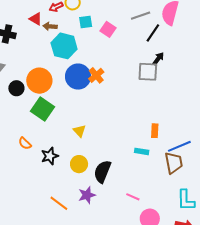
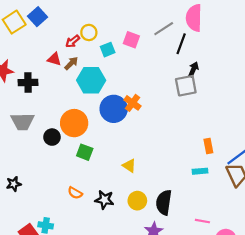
brown arrow: (50, 26) -> (71, 63), turned 144
pink square: (108, 29) -> (131, 40), moved
green square: (42, 109) -> (85, 152), size x0.7
black star: (50, 156) -> (104, 200), turned -30

